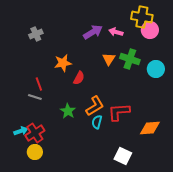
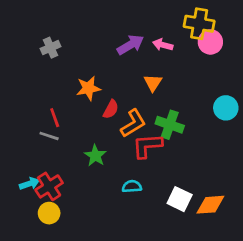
green cross: (130, 59) -> (170, 125), moved
cyan circle: (156, 69) -> (226, 108), moved
orange L-shape: (95, 106) -> (133, 123), moved
red L-shape: (119, 112) -> (147, 146), moved
cyan semicircle: (97, 122) -> (132, 186), moved, turned 72
orange diamond: (150, 128) -> (210, 205), moved
white square: (123, 156) -> (180, 199), moved

